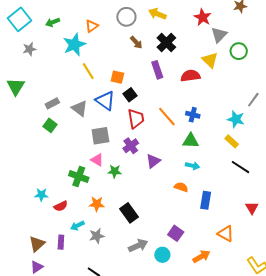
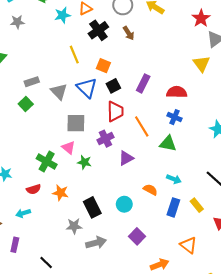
black cross: (166, 43) -> (98, 30), moved
cyan star: (74, 45) -> (62, 15), moved, size x0.7
purple rectangle: (157, 70) -> (143, 83), moved, turned 36
red semicircle: (190, 76) -> (177, 92), moved
orange line: (167, 117) -> (142, 126), moved
yellow rectangle: (232, 141) -> (197, 205), moved
cyan arrow: (192, 166) -> (174, 179), moved
red semicircle: (61, 206) -> (34, 189), moved
cyan arrow: (77, 226) -> (23, 213), moved
gray star: (97, 236) -> (74, 226), moved
purple rectangle: (61, 242) -> (15, 245), moved
cyan circle: (162, 255) -> (124, 204), moved

